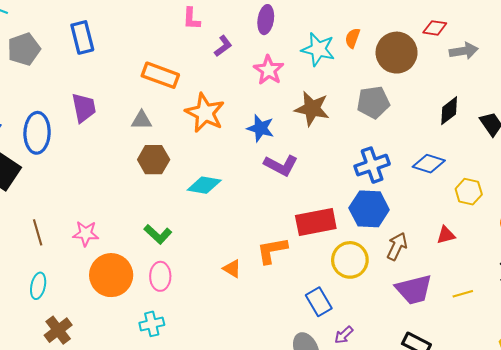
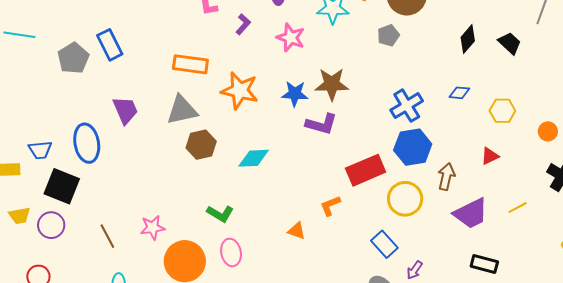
gray pentagon: (24, 49) -> (73, 58), moved
gray pentagon: (373, 102) -> (388, 35), moved, size x0.7
brown star: (312, 109) -> (332, 84), moved
gray triangle: (142, 120) -> (182, 110), size x1.6
blue diamond: (429, 164) -> (459, 93), size x0.7
orange L-shape: (272, 250) -> (330, 206), size x0.7

